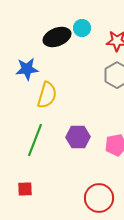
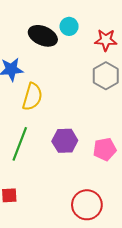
black ellipse: (57, 37) -> (43, 36), turned 44

